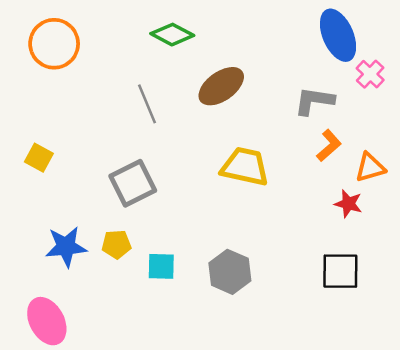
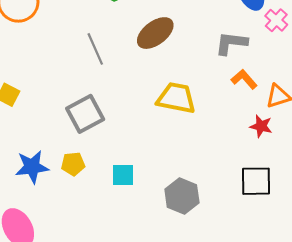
orange L-shape: (329, 146) -> (244, 79), turned -88
cyan square: (161, 266) -> (123, 175), moved
gray hexagon: (230, 272) -> (182, 196), moved

